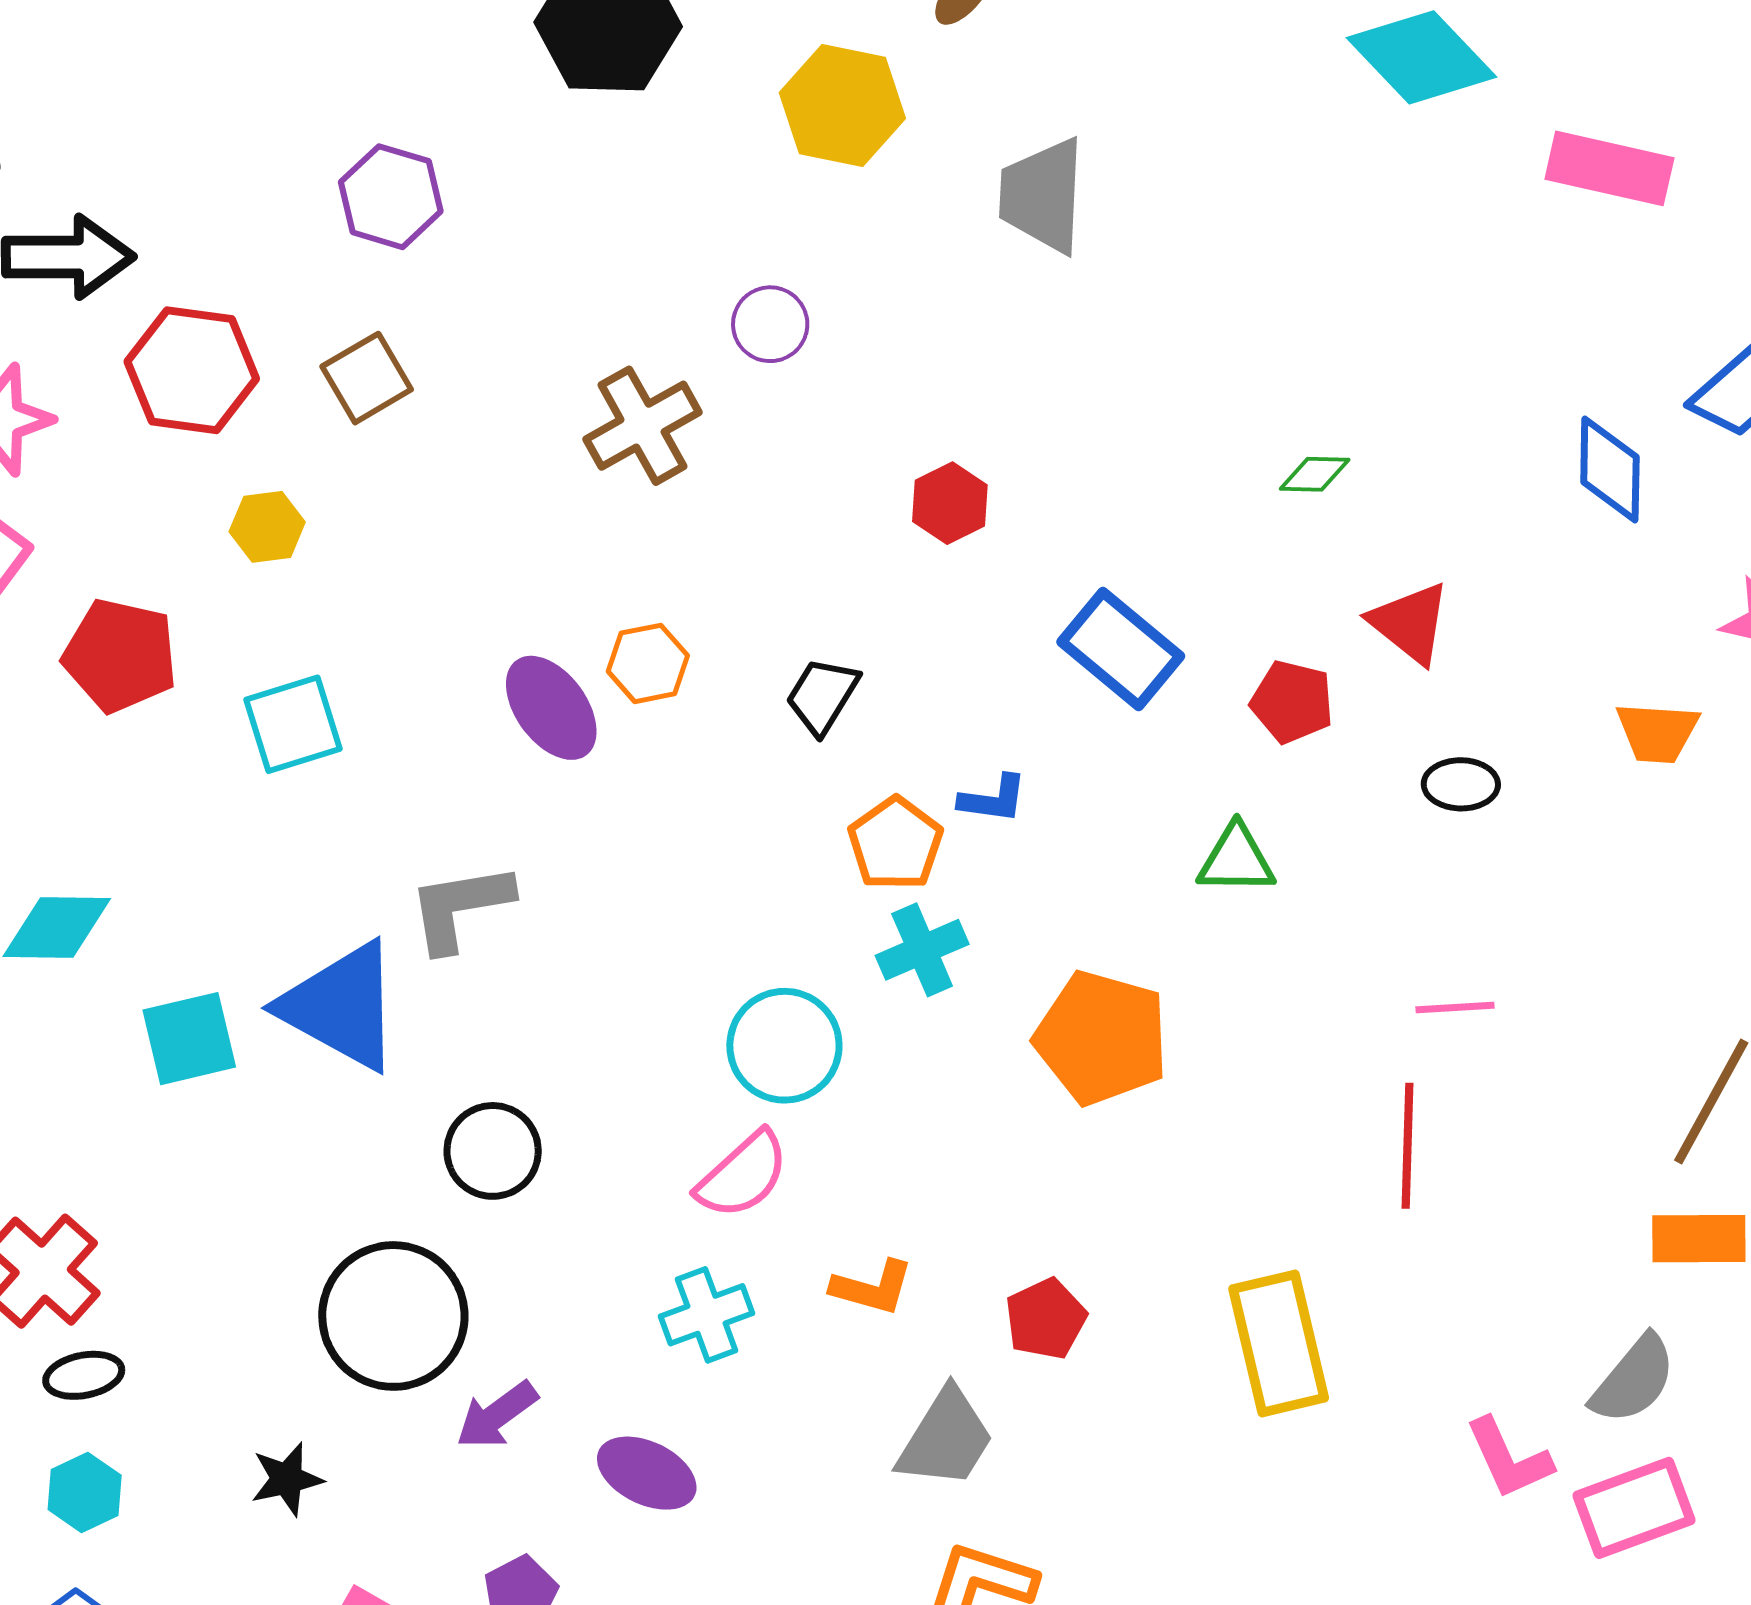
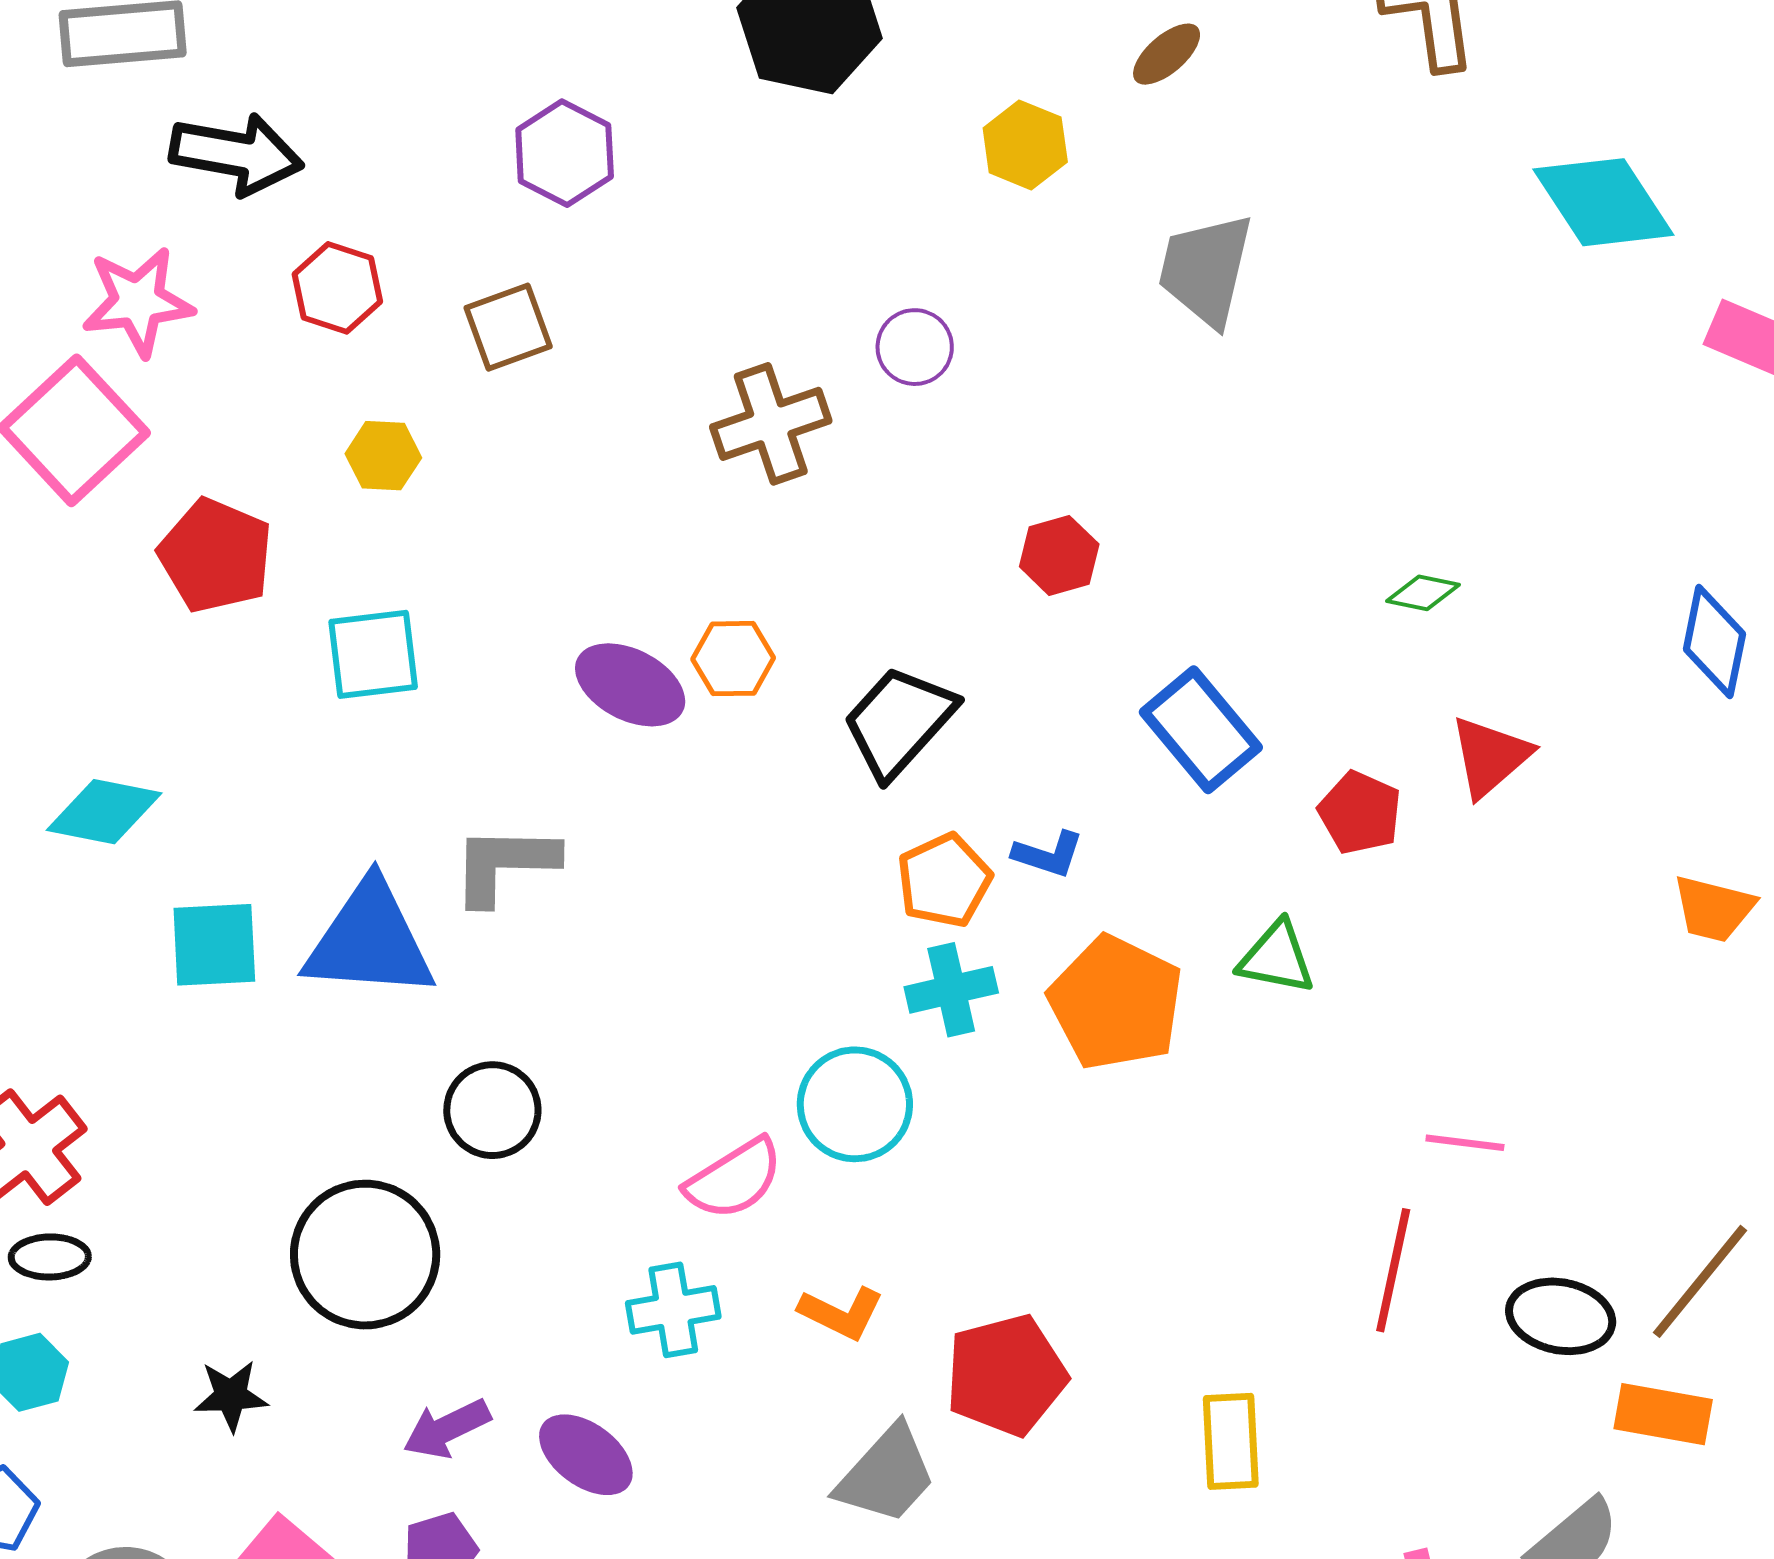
yellow hexagon: (842, 106) -> (1025, 145), size x0.7
red hexagon: (192, 370) -> (337, 288), size x0.7
red triangle: (1410, 623) -> (1490, 756), turned 30
black trapezoid: (822, 696) -> (899, 722), size x1.5
purple ellipse: (551, 708) -> (630, 685), turned -37
black ellipse: (1461, 784) -> (1561, 1316), moved, size x1.4
blue triangle: (341, 1006) -> (370, 940), turned -35
orange pentagon: (1102, 1038) -> (1116, 1003), moved
cyan circle: (784, 1046) -> (855, 1104), moved
red pentagon: (1046, 1319) -> (1006, 1375), size x1.5
yellow rectangle: (1279, 1343) -> (1231, 1441), size x0.7
purple arrow: (497, 1415) -> (447, 1429), moved

